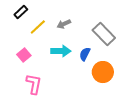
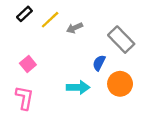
yellow line: (38, 27) -> (50, 20), moved
cyan arrow: (61, 51) -> (78, 87), moved
pink L-shape: (34, 84) -> (24, 98), moved

